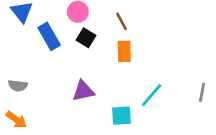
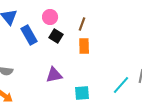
brown line: (122, 21) -> (82, 24), turned 48
cyan line: (152, 95) -> (121, 85), moved

